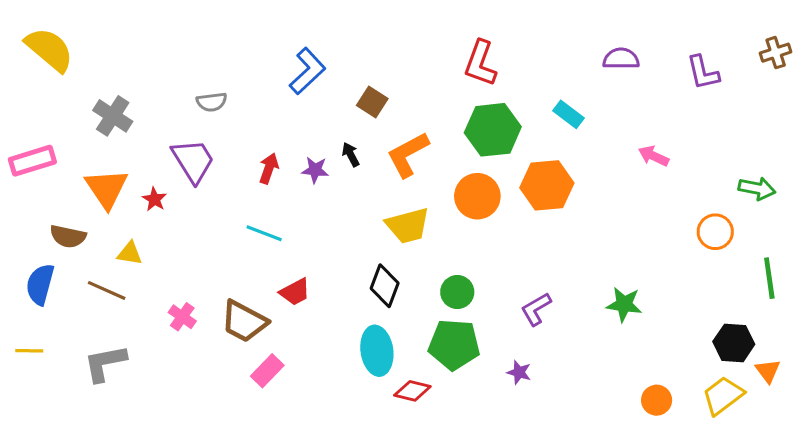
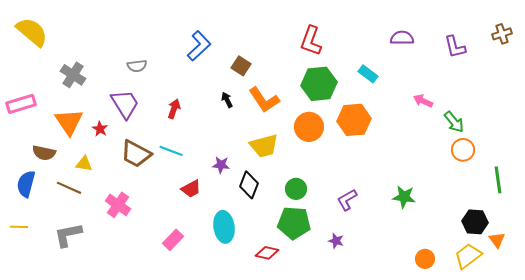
orange L-shape: (408, 154) -> (264, 100), turned -96
purple star: (315, 170) -> (221, 165), moved
green arrow: (757, 188) -> (454, 122), moved, turned 40
pink cross: (182, 317) -> (118, 205), size x1.4
brown trapezoid: (244, 321) -> (136, 154), moved
cyan ellipse: (377, 351) -> (224, 227), moved

